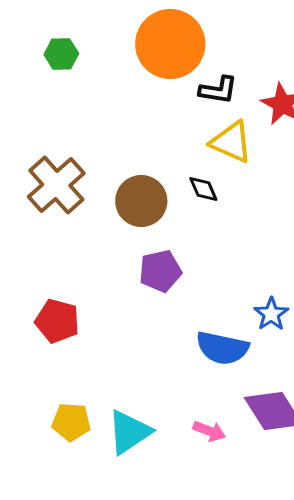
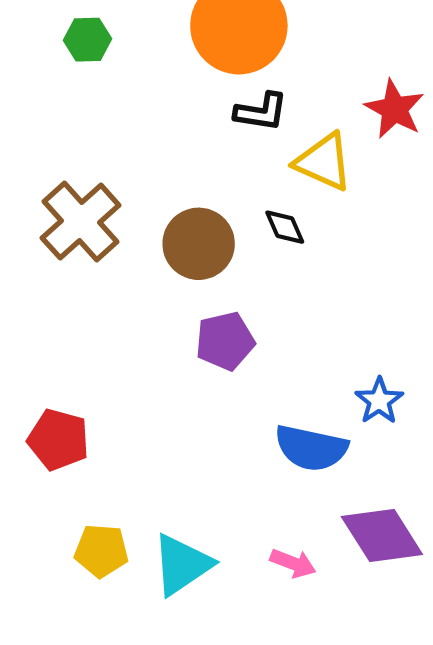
black L-shape: (218, 90) -> (261, 112), moved
red pentagon: (57, 321) -> (58, 440), moved

